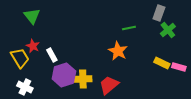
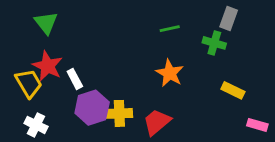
green line: (129, 28) -> (170, 29), moved
green cross: (168, 30) -> (214, 43), moved, turned -35
red star: (33, 46) -> (47, 66), size x1.5
pink rectangle: (179, 67) -> (257, 125), moved

